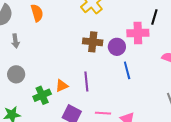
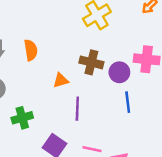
orange semicircle: (37, 13) -> (31, 50), moved
orange triangle: (62, 86) -> (61, 80), moved

